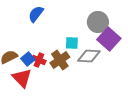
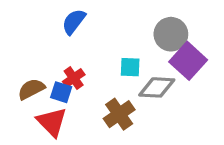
blue square: (28, 59) -> (61, 92), turned -32
red cross: (39, 60) -> (74, 78), moved, turned 32
brown cross: (60, 60) -> (119, 114), moved

